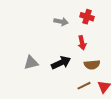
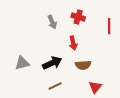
gray arrow: (61, 22) -> (52, 22), turned 56
brown line: (84, 86) -> (55, 86), moved

